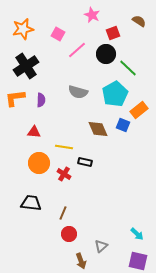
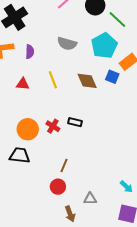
yellow line: (64, 147) -> (53, 80), moved, turned 60
black rectangle: (85, 162) -> (75, 122), moved
orange circle: (39, 163) -> (28, 129), moved
brown line: (63, 213) -> (64, 165), moved
gray triangle: (101, 246) -> (90, 199), turned 40

